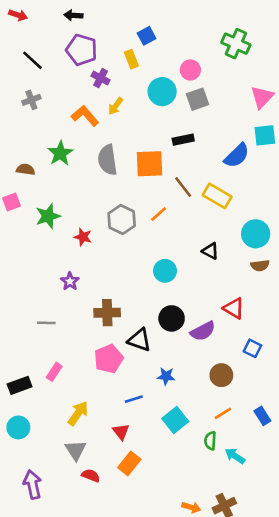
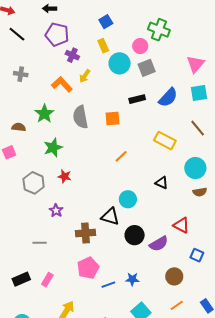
green cross: (236, 44) -> (159, 30), moved
yellow rectangle: (131, 59) -> (103, 46), moved
black line: (33, 60) -> (17, 34), moved
gray cross: (31, 100) -> (21, 74), turned 32
blue semicircle: (237, 156) -> (168, 98), moved
orange square: (150, 164) -> (112, 118), size x0.7
brown line: (183, 187) -> (198, 128), moved
green star: (48, 216) -> (53, 148), moved
gray hexagon: (122, 220) -> (34, 183), moved
black triangle: (139, 340) -> (110, 217), moved
black rectangle: (20, 385) -> (21, 279), moved
blue line: (134, 399) -> (108, 285), moved

